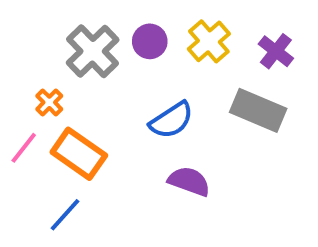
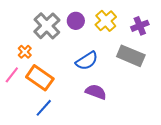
purple cross: (276, 51) -> (140, 26), turned 30
blue line: (65, 215) -> (44, 108), moved

